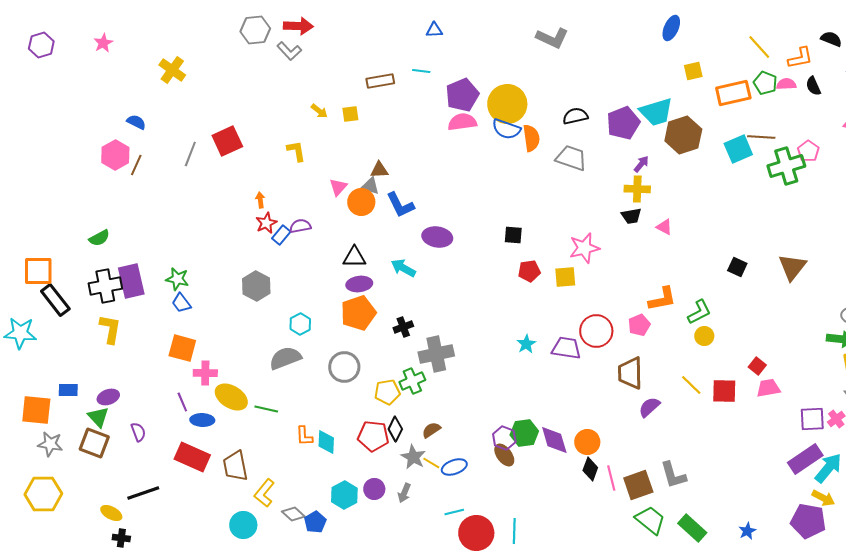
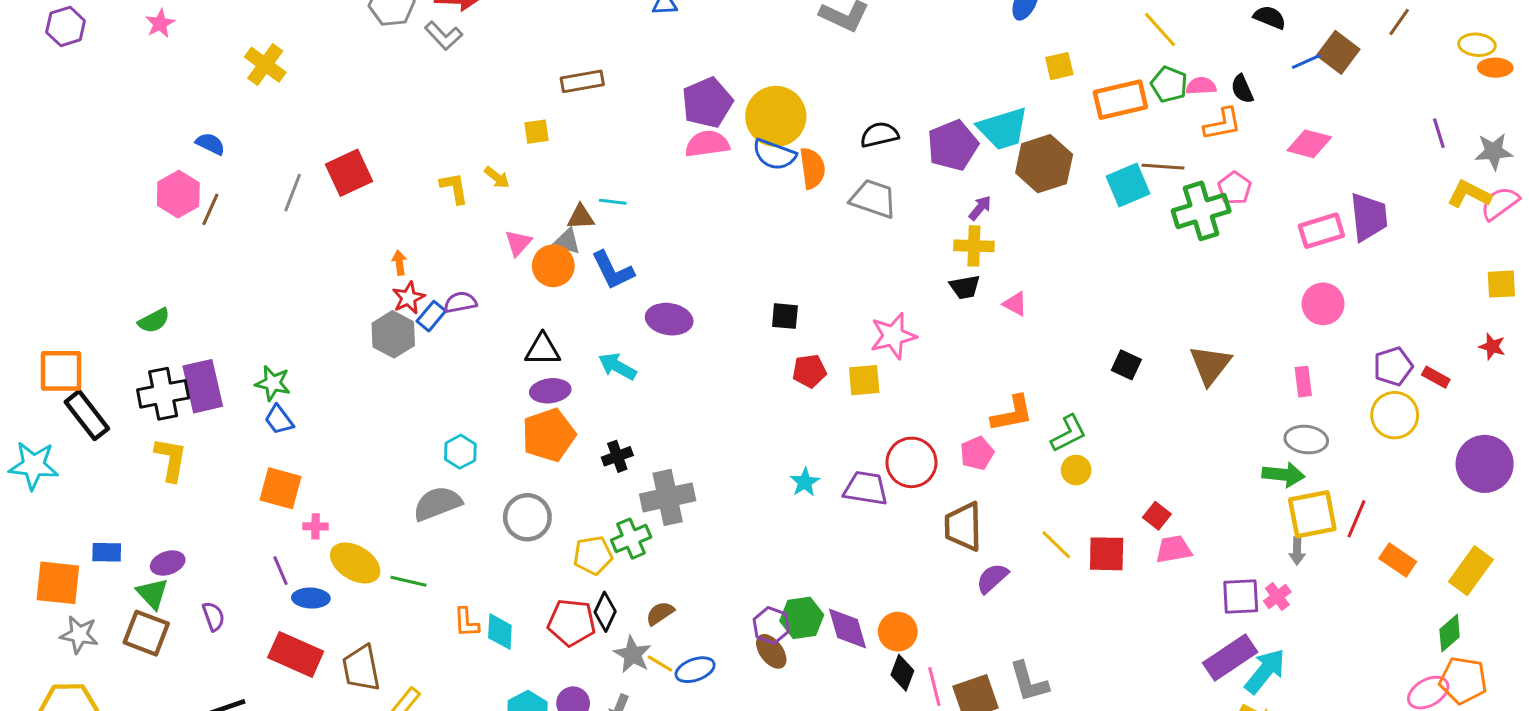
orange L-shape: (800, 58) -> (1222, 124), moved
cyan line: (421, 71) -> (613, 202), moved
yellow arrow: (319, 111) -> (497, 177), moved
gray hexagon: (256, 286) -> (393, 334), moved
pink cross: (205, 373) -> (316, 526), size x0.7

